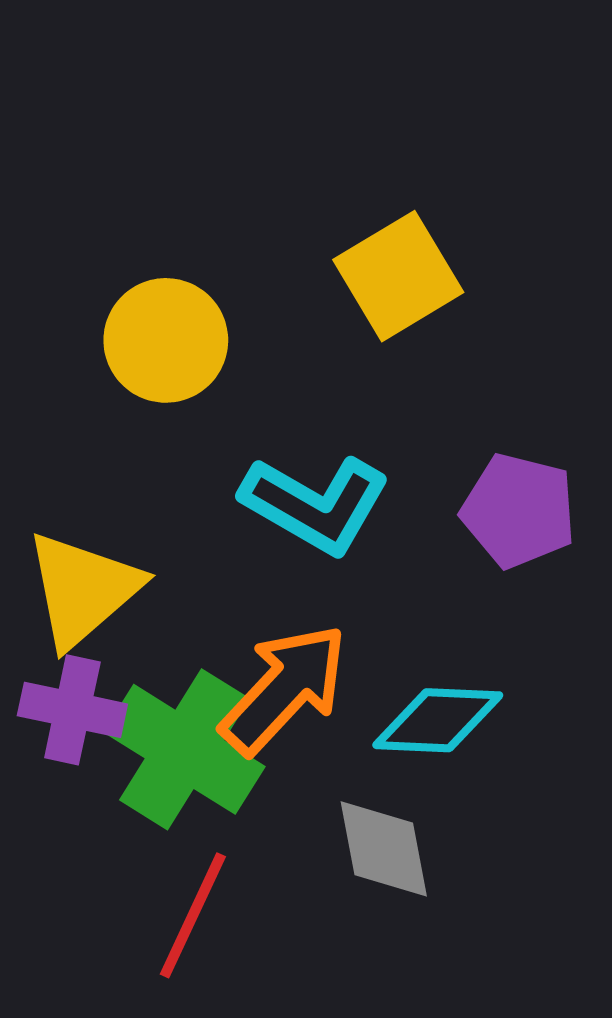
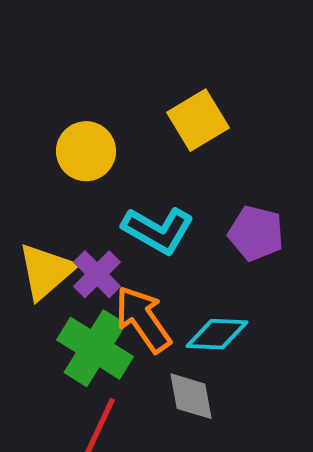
orange arrow: (284, 689) -> (143, 319), turned -78
purple cross: (72, 710) -> (97, 274), moved, turned 33

